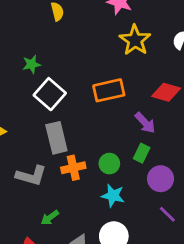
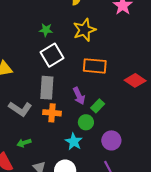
yellow star: (135, 40) -> (84, 30), moved
purple arrow: (145, 123) -> (79, 96), moved
green rectangle: (142, 153) -> (98, 106), moved
green circle: (109, 164) -> (86, 122), moved

